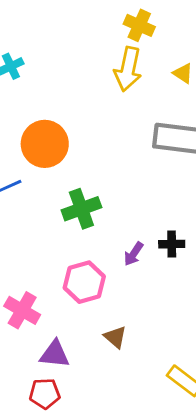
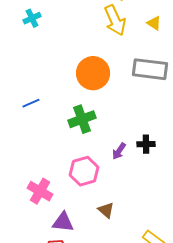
yellow arrow: (128, 69) -> (115, 20), turned -36
orange circle: (45, 144) -> (93, 73), moved

